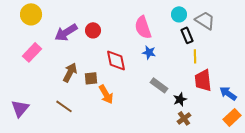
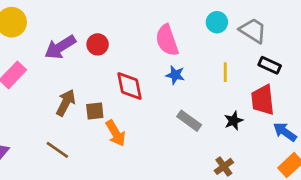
black rectangle: (187, 35) -> (270, 65), moved, turned -42
yellow line: (195, 56) -> (225, 72), moved
red trapezoid: (203, 80) -> (263, 100), moved
black star: (180, 99) -> (234, 121), moved

